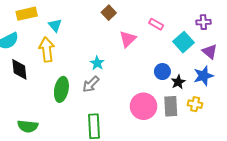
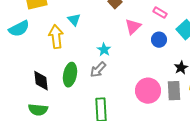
cyan triangle: (55, 25) -> (74, 20), moved
black diamond: (19, 69) -> (41, 81), moved
blue circle: (162, 72) -> (159, 40), moved

